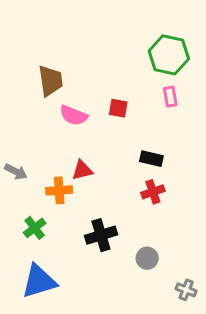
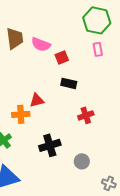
red square: (118, 108) -> (62, 57), turned -32
pink semicircle: (74, 115) -> (41, 44), moved
black rectangle: (151, 159) -> (69, 83), moved

